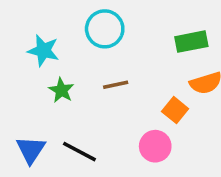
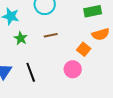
black line: (79, 152) -> (31, 72), turned 42

